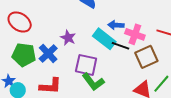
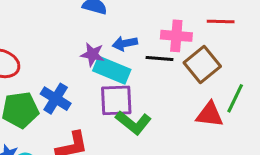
blue arrow: (116, 25) -> (125, 43), moved
purple star: (68, 38) -> (92, 54), moved
cyan rectangle: (104, 39) -> (112, 70), moved

